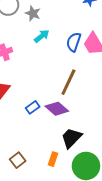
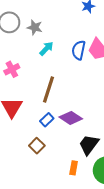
brown line: (68, 82) -> (49, 90), moved
brown square: (18, 160) -> (37, 146), moved

